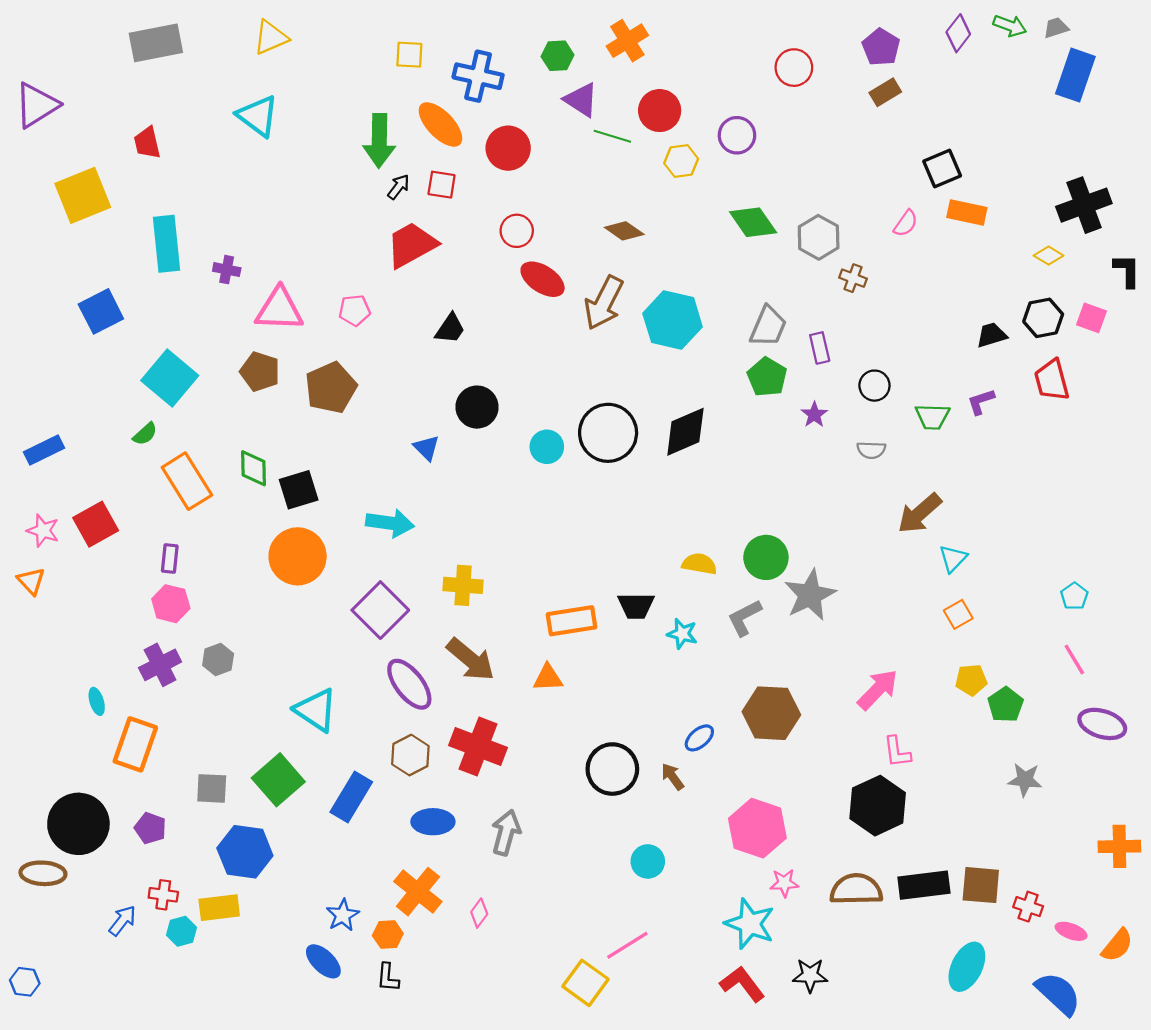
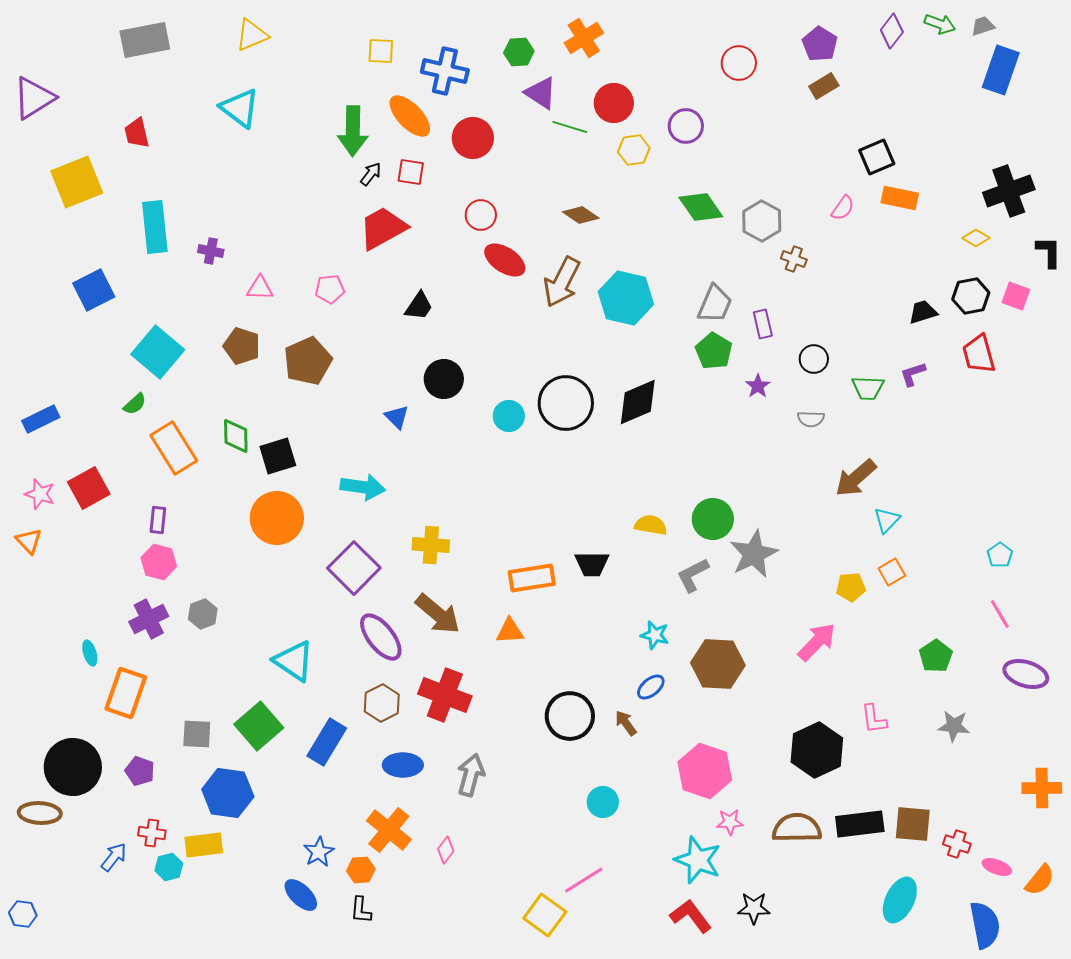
pink triangle: (279, 309) -> (260, 288), size x0.6
cyan star: (682, 634) -> (655, 635), moved
yellow pentagon: (971, 680) -> (851, 587), moved
pink L-shape: (897, 752) -> (874, 719), moved
blue semicircle: (1058, 994) -> (985, 925), turned 36

